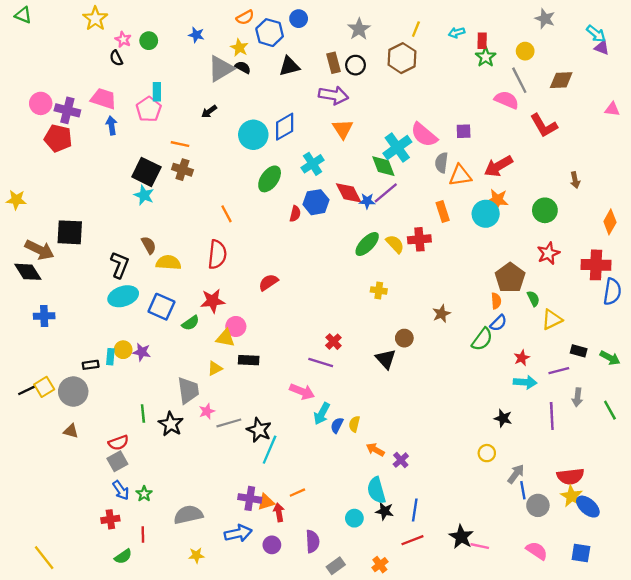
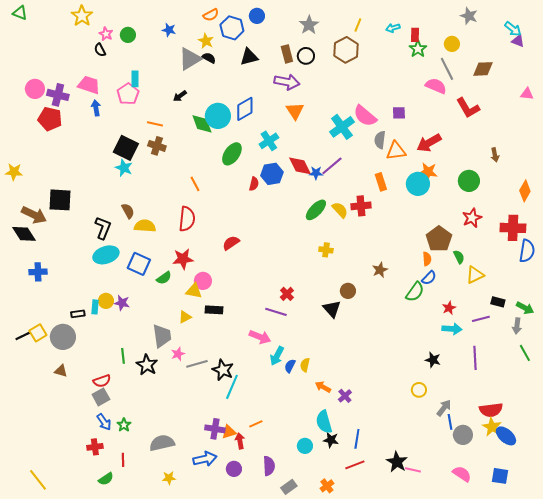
green diamond: (383, 166) -> (202, 124), moved
gray arrow: (577, 397) -> (517, 326), moved

